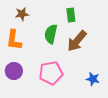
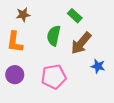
green rectangle: (71, 15) -> (75, 16), turned -40
blue star: (93, 79) -> (98, 66), moved

